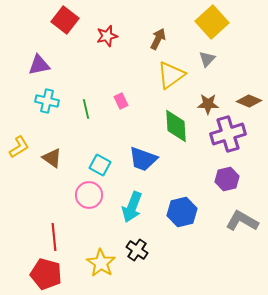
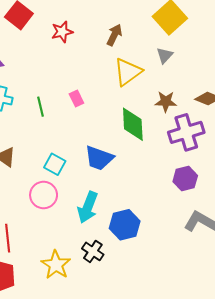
blue hexagon: (182, 212) -> (125, 225), moved

